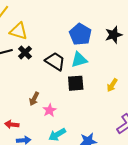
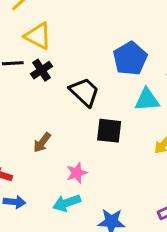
cyan triangle: (79, 60) -> (147, 100), moved
pink star: (49, 110) -> (77, 173), moved

